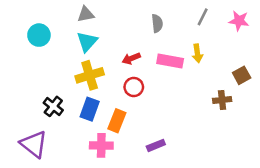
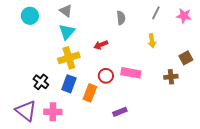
gray triangle: (86, 14) -> (66, 11), turned 48
cyan circle: (39, 35) -> (30, 16), moved
pink rectangle: (170, 61) -> (131, 73), moved
red circle: (134, 87) -> (106, 76), moved
pink cross: (101, 145) -> (53, 112), moved

